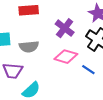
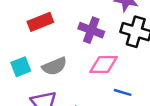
blue line: (88, 70) -> (123, 92), moved

